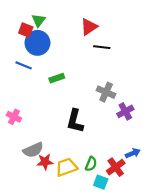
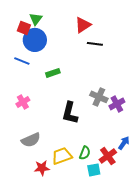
gray cross: (106, 92) -> (99, 97), moved
pink cross: (14, 117) -> (23, 102), moved, turned 32
blue arrow: (133, 153) -> (124, 143), turned -32
red star: (45, 162) -> (42, 168), moved
cyan square: (101, 182) -> (94, 170), turned -32

